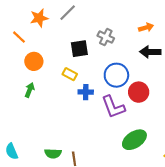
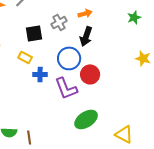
orange arrow: (146, 28) -> (85, 13), moved
gray cross: (106, 37) -> (59, 22), turned 35
black arrow: (150, 52) -> (86, 36), moved, turned -72

